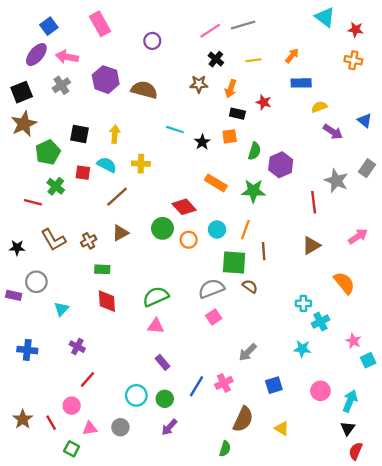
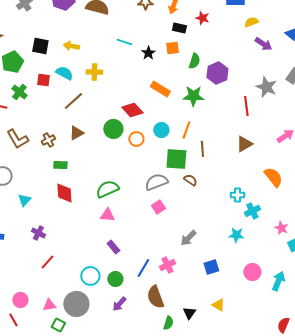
yellow arrow: (115, 134) -> (71, 46), turned -84
pink circle: (72, 406) -> (20, 300), moved
brown semicircle: (243, 419) -> (155, 297), moved, turned 135
red line: (51, 423) -> (13, 320), moved
gray circle: (120, 427) -> (76, 304), size x1.6
black triangle: (348, 428) -> (189, 313), moved
green square: (72, 449) -> (58, 325), moved

